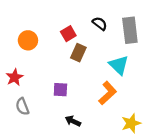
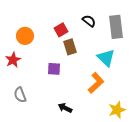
brown rectangle: (78, 53) -> (70, 47), turned -42
red star: (15, 77) -> (13, 60), moved
purple square: (60, 90) -> (54, 69), moved

